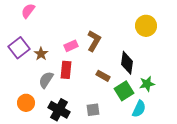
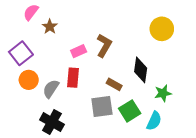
brown star: (41, 54) -> (50, 27), moved
green square: (124, 91) -> (130, 111), moved
orange circle: (26, 103) -> (29, 80), moved
black cross: (59, 110) -> (52, 122), moved
gray square: (93, 110) -> (102, 106), moved, size x1.5

